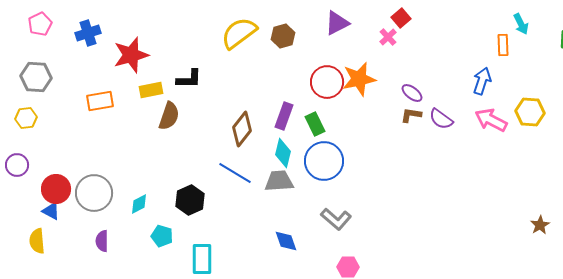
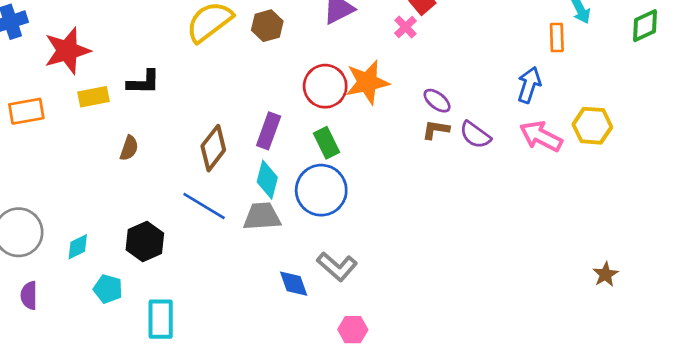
brown semicircle: (169, 116) -> (129, 148), moved, size x0.7
green rectangle: (315, 124) -> (326, 143), moved
blue diamond: (286, 241) -> (294, 284), moved

